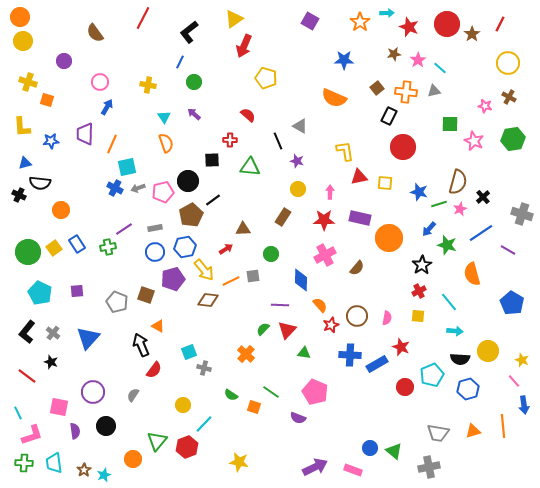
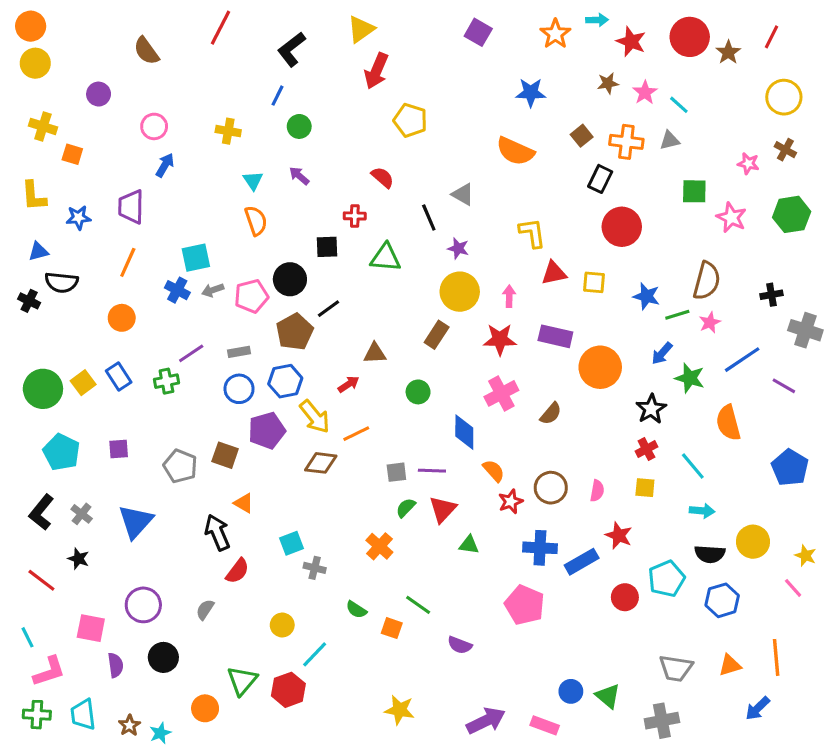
orange line: (112, 144) -> (128, 262), moved
yellow circle: (298, 189) -> (460, 292), size x1.6
black cross: (483, 197) -> (772, 295), moved, turned 32
orange circle: (61, 210) -> (122, 318), moved
gray square: (253, 276) -> (396, 472), moved
pink pentagon: (315, 392) -> (525, 605), moved
blue arrow: (524, 405) -> (758, 708), moved, turned 54
yellow star: (239, 462) -> (400, 710), moved

